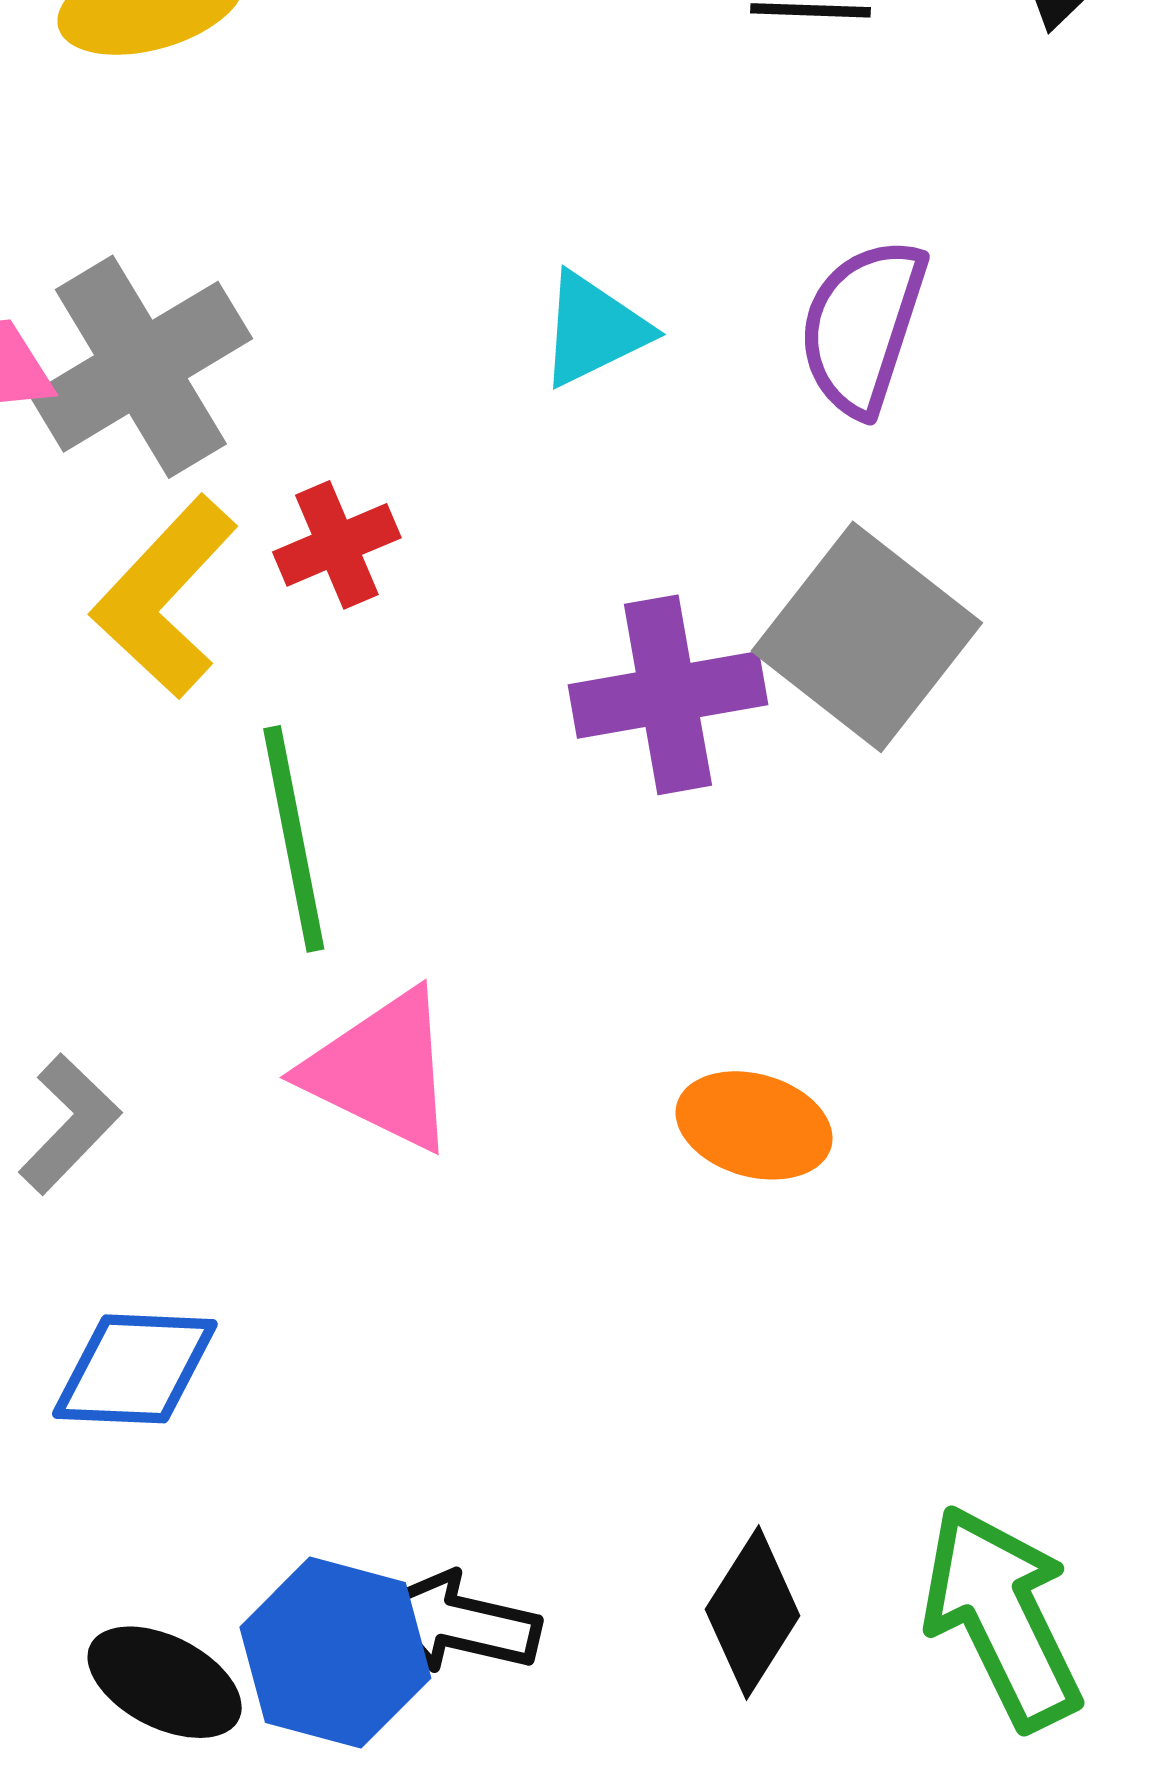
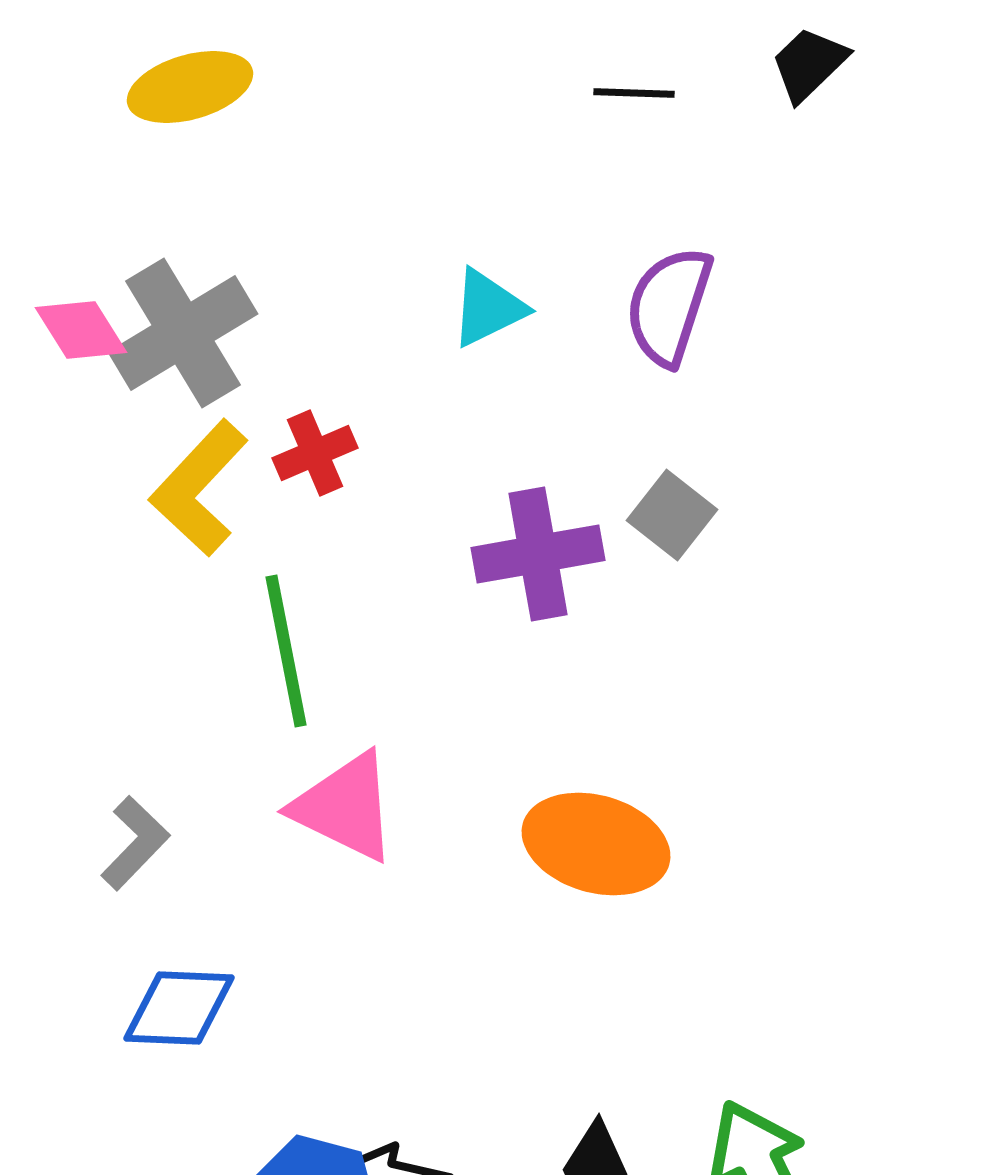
gray square: (867, 637) -> (672, 515), size x0.6
orange ellipse: (754, 1125) -> (596, 844), size x1.4

